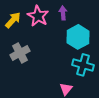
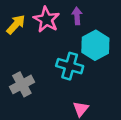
gray cross: (20, 53) -> (22, 84), moved
cyan cross: (83, 65) -> (70, 66), moved

